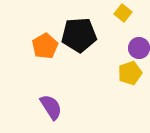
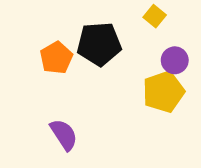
yellow pentagon: (130, 73) -> (163, 92), size x1.4

